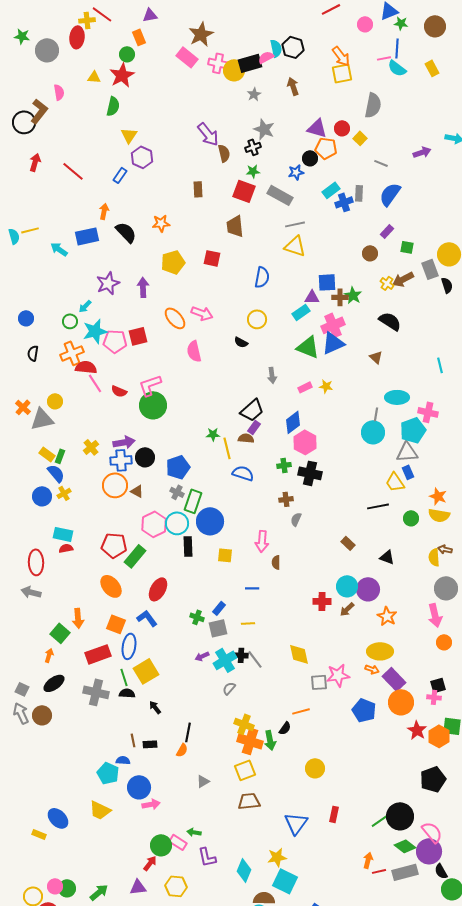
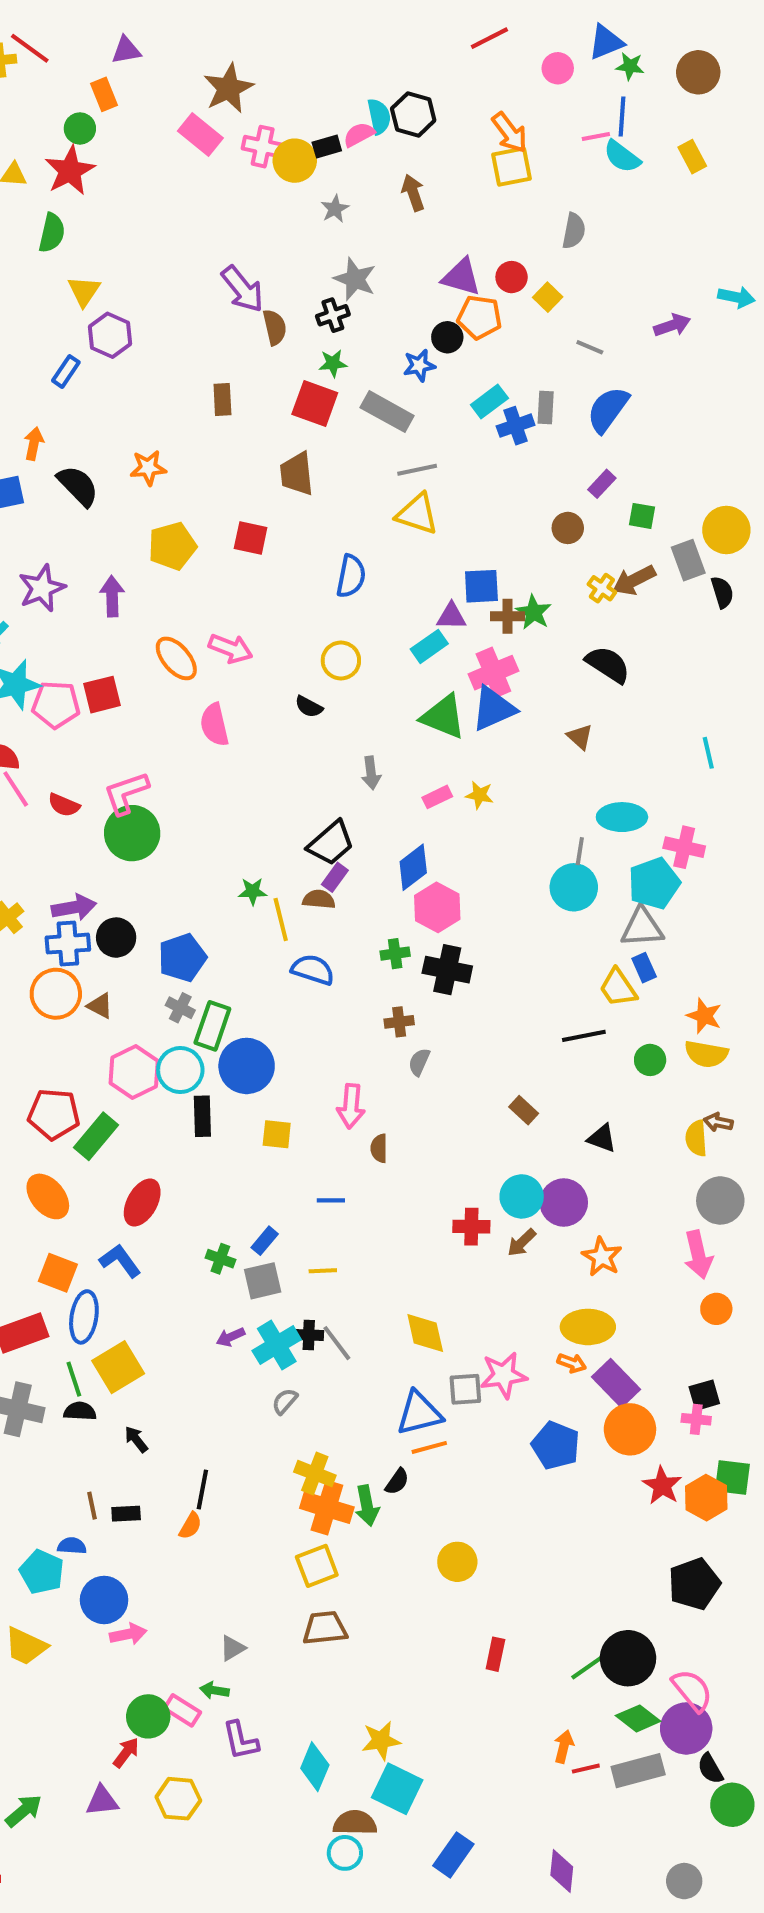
black rectangle: (250, 63) -> (327, 147), size x0.6
gray semicircle: (373, 105) -> (574, 231), size x0.7
gray triangle: (203, 781) -> (233, 1648), moved
blue triangle: (296, 823) -> (419, 1413), moved, turned 40

